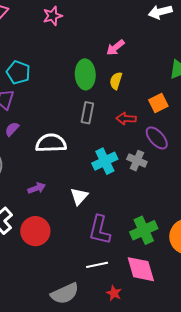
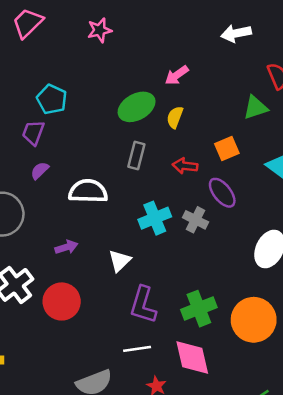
green ellipse: (85, 74) -> (137, 107), turned 60

